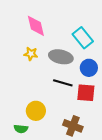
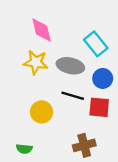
yellow star: (31, 54) -> (36, 62), size x1.5
yellow circle: (36, 111) -> (42, 112), moved
brown cross: (73, 126) -> (84, 145), turned -36

